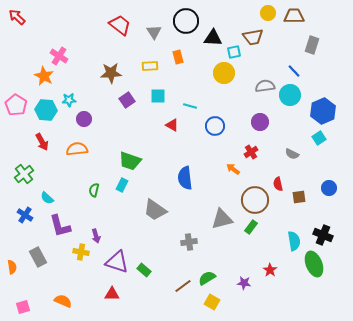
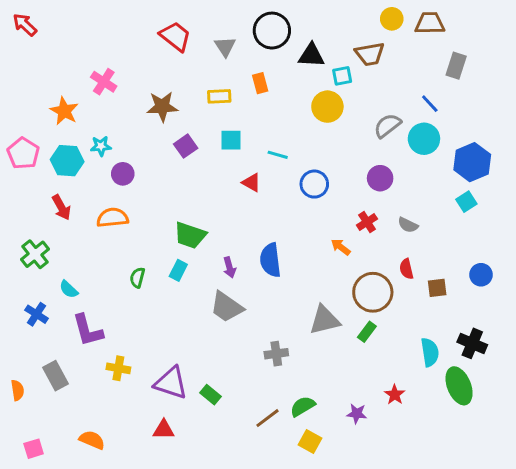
pink cross: (59, 56) -> (104, 82), moved
gray semicircle: (265, 86) -> (387, 126), turned -30
gray semicircle: (292, 154) -> (408, 225), moved
purple arrow: (96, 236) -> (229, 267), moved

